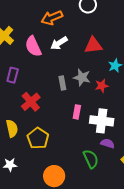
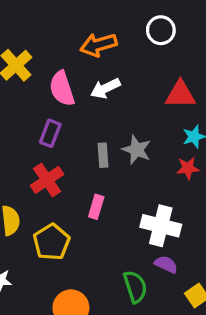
red triangle: (93, 45) -> (180, 94), moved
purple rectangle: (13, 75) -> (50, 133), moved
red star: (102, 86) -> (188, 168), moved
pink rectangle: (77, 112) -> (96, 207), moved

